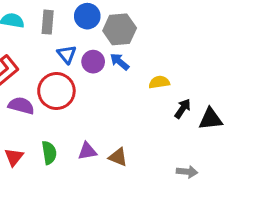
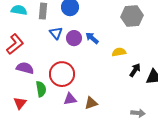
gray hexagon: (120, 29) -> (132, 16), moved
red circle: (56, 91) -> (62, 74), moved
green semicircle: (49, 153) -> (41, 89), moved
brown triangle: (118, 157) -> (91, 103), turned -40

